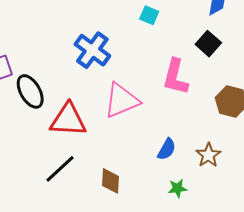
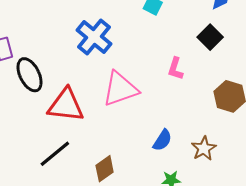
pink L-shape: (175, 77) -> (175, 69), size x0.6
brown diamond: (110, 181) -> (105, 169), turned 48

